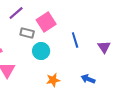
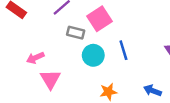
blue line: (75, 40) -> (123, 50), moved

